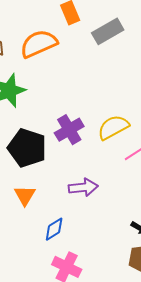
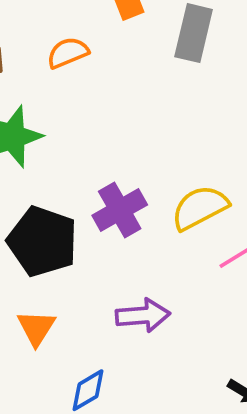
gray rectangle: (108, 31) -> (194, 33), turned -48
orange semicircle: (39, 44) -> (68, 53), size x0.6

